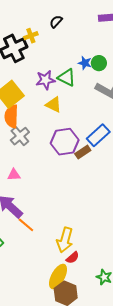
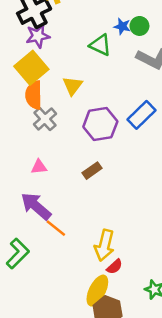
purple star: (45, 80) -> (38, 36), moved
yellow triangle: (53, 105) -> (72, 86), moved, turned 42
brown rectangle: (83, 152) -> (92, 171), moved

